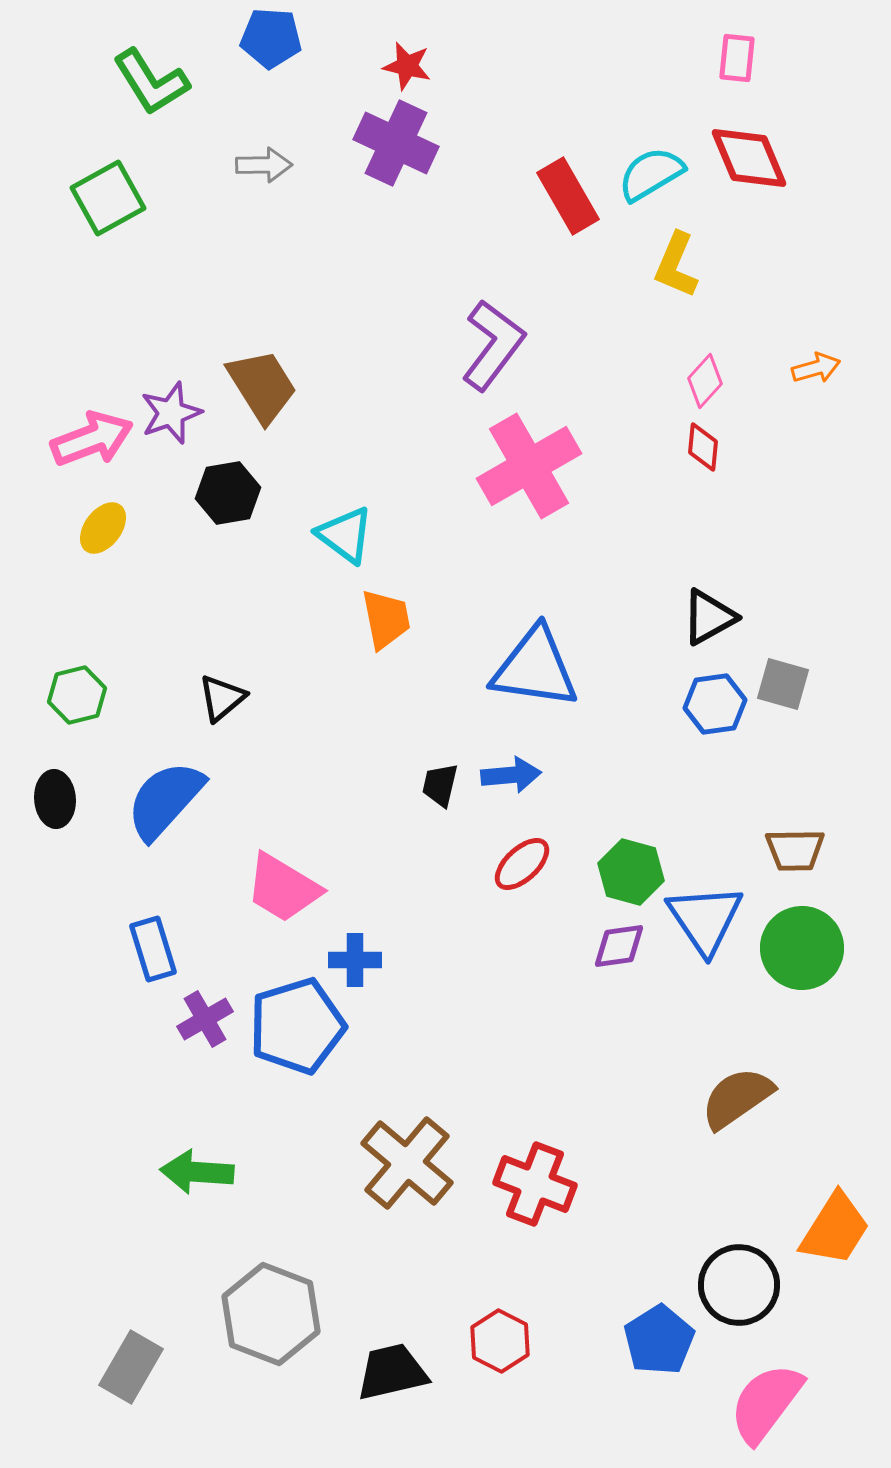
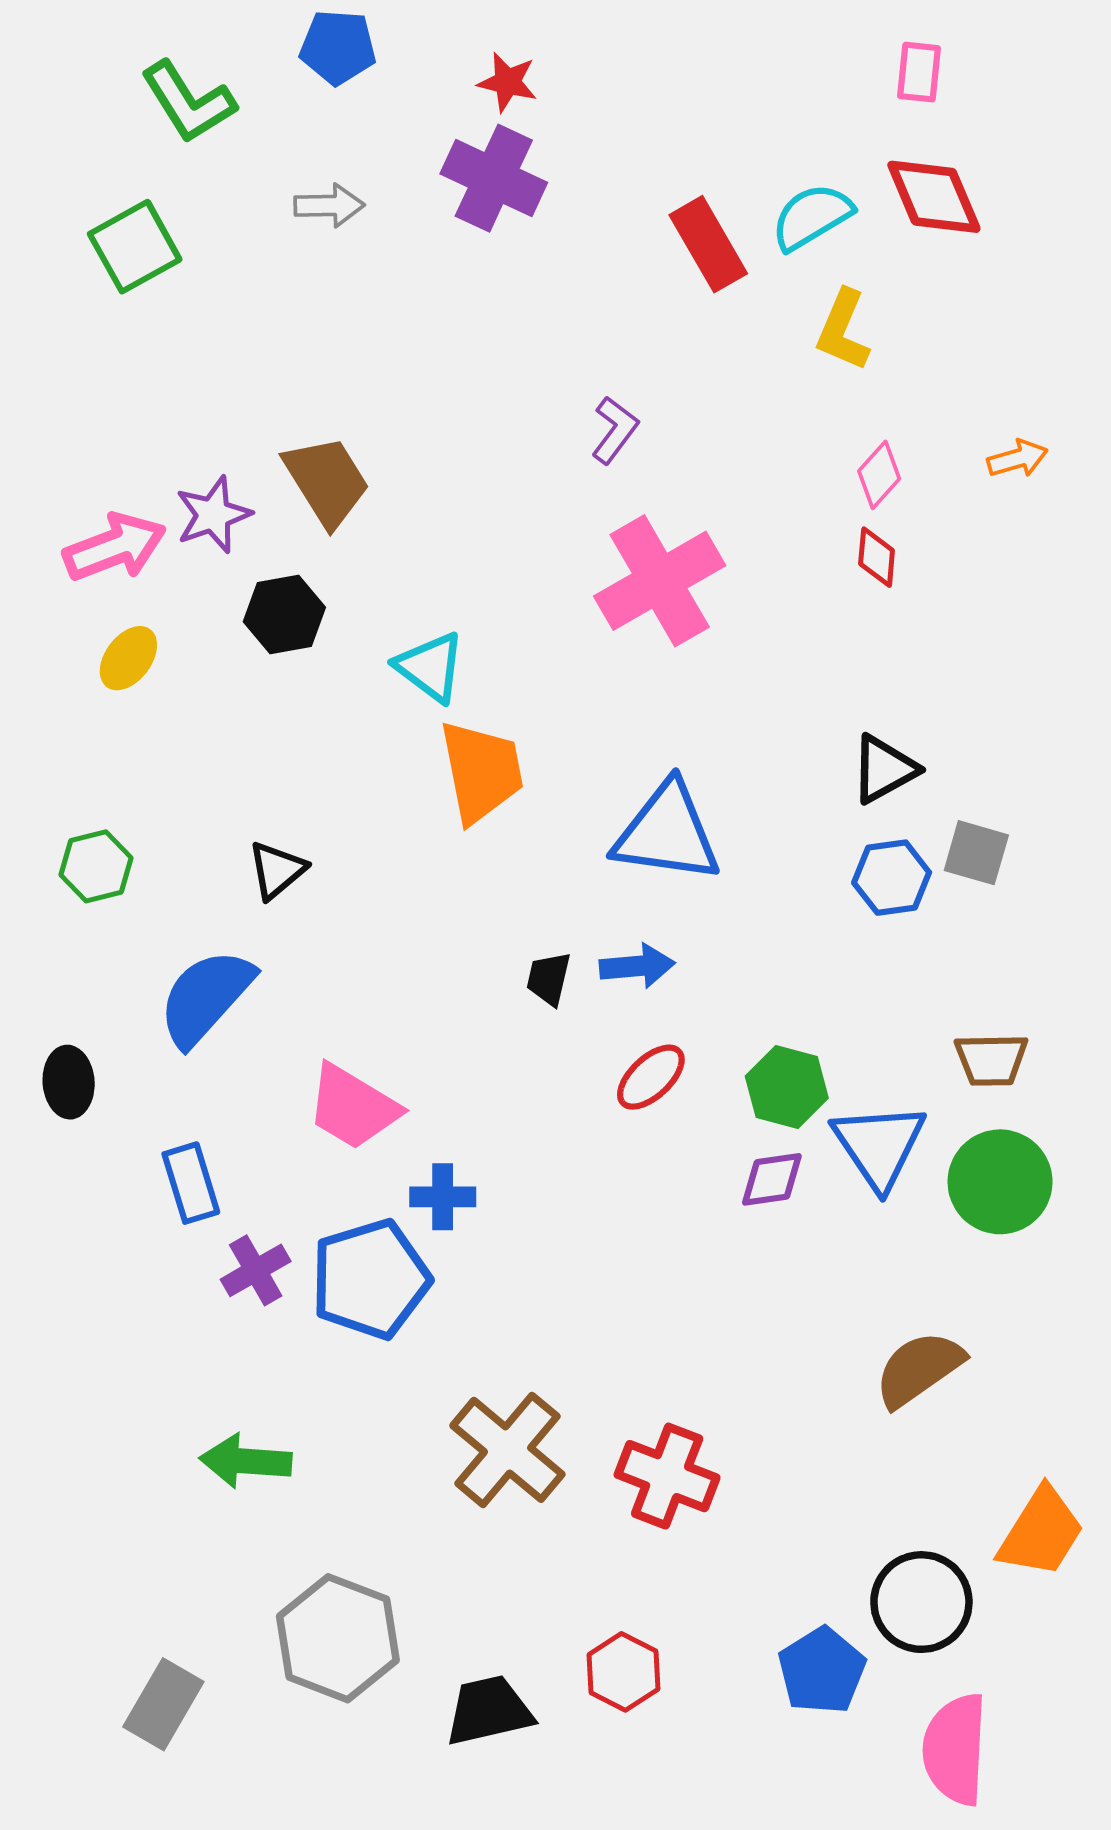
purple L-shape: (493, 345) -> (615, 430), size x0.6
orange trapezoid: (386, 619) -> (481, 772), size x1.4
black ellipse: (55, 799) -> (69, 1082), moved
pink semicircle: (766, 1403) -> (955, 1749), turned -34

